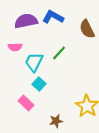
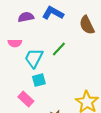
purple semicircle: (26, 21) -> (26, 17), size x0.7
cyan square: (39, 84) -> (39, 80), turned 32

